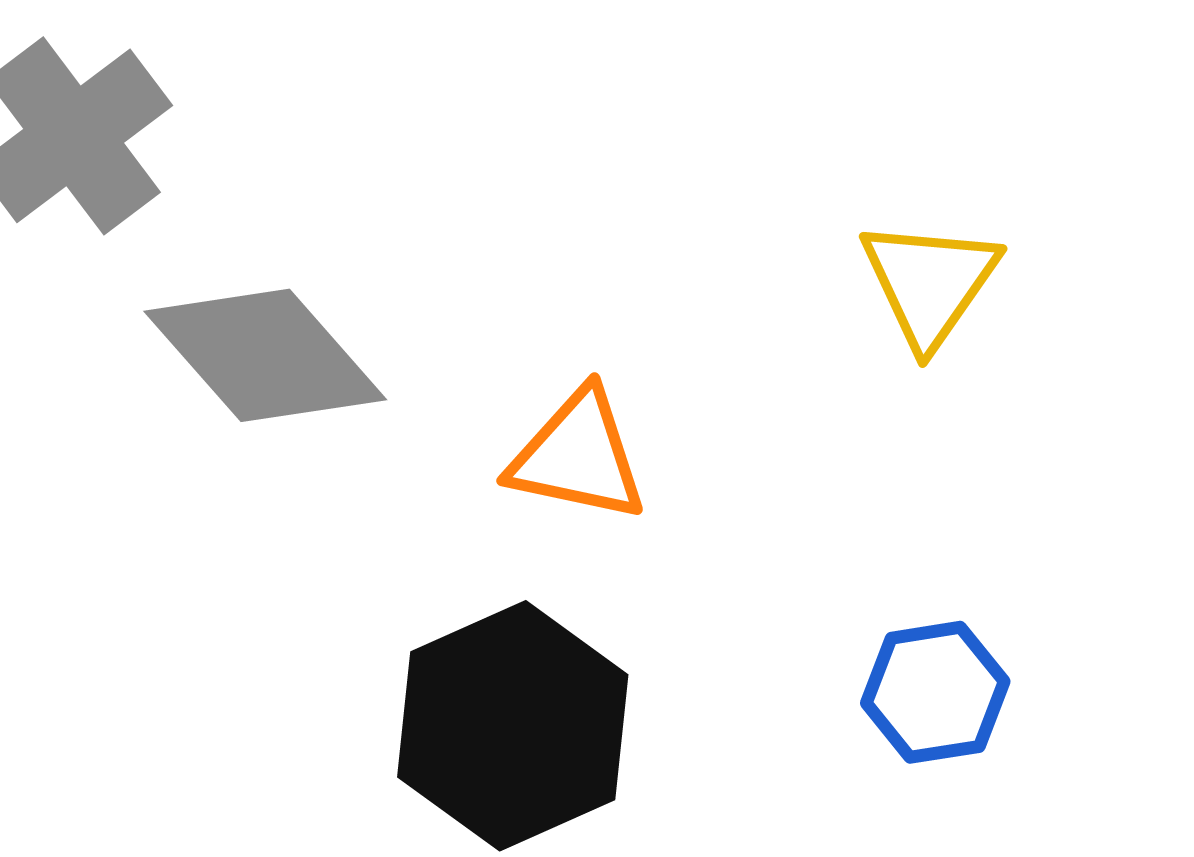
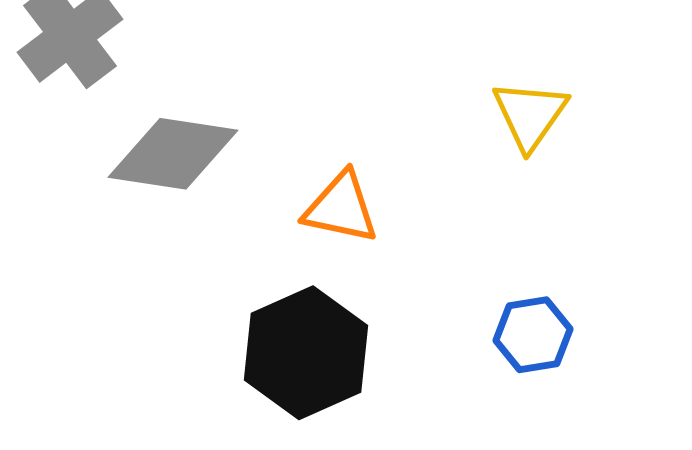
gray diamond: (265, 355) -> (173, 154), turned -40

